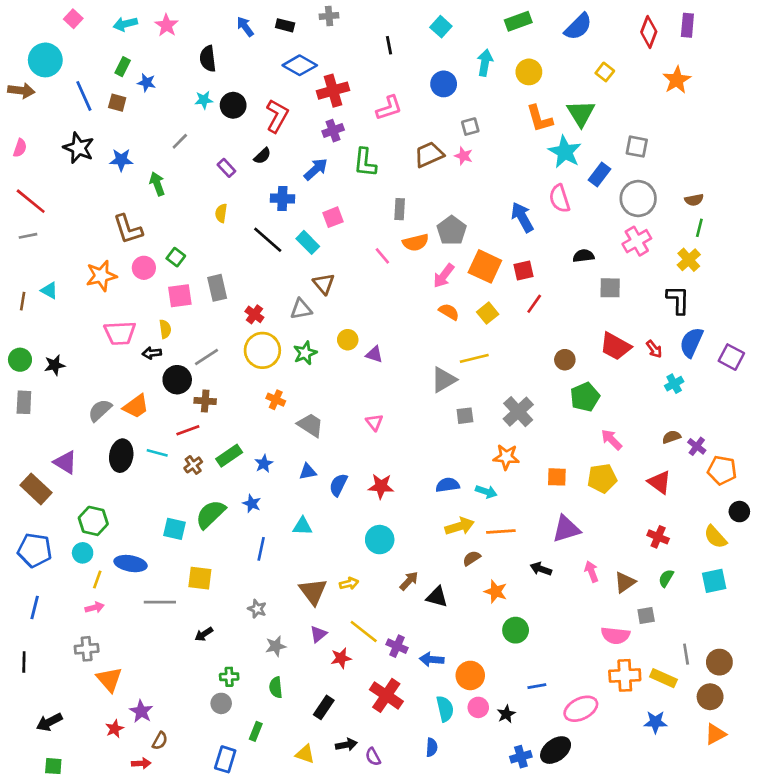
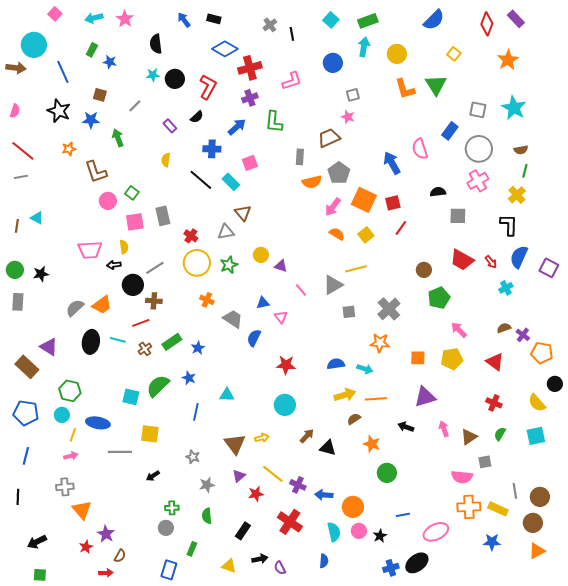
gray cross: (329, 16) -> (270, 25), moved, turned -32
green rectangle: (518, 21) -> (368, 21), moved
purple rectangle: (687, 25) -> (516, 19), turned -48
brown square: (117, 103) -> (100, 95), moved
cyan star: (565, 152) -> (514, 108), moved
brown trapezoid: (429, 155) -> (329, 138), moved
pink line: (382, 256) -> (301, 290), moved
orange star: (101, 276) -> (69, 149), moved, size x0.6
blue triangle: (308, 472) -> (263, 303), moved
blue semicircle: (338, 485) -> (254, 338), moved

